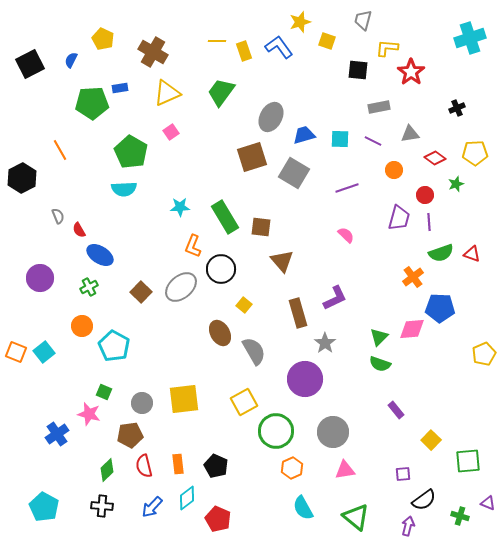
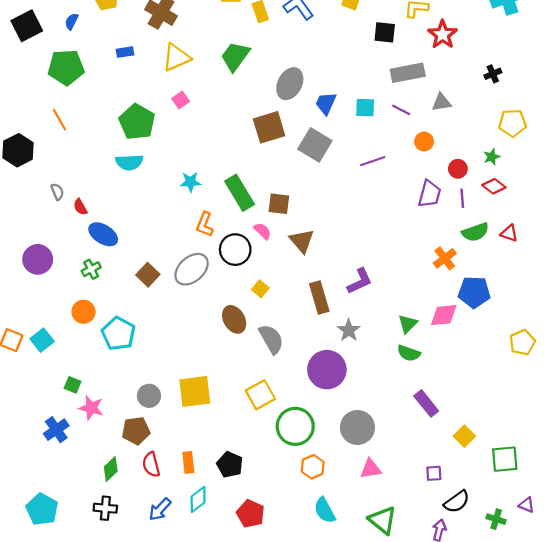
green pentagon: (92, 103) -> (66, 67), moved
gray rectangle: (379, 107) -> (408, 73), size x1.4
blue trapezoid: (304, 135) -> (326, 103), turned -50
red diamond: (435, 158) -> (494, 186), moved
pink semicircle: (346, 235) -> (263, 231), moved
green square: (104, 392) -> (73, 385), moved
purple rectangle: (396, 410) -> (426, 403), size x1.4
red pentagon: (218, 519) -> (250, 514), moved

